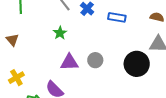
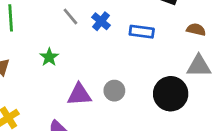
green star: (60, 33) -> (49, 57), moved

